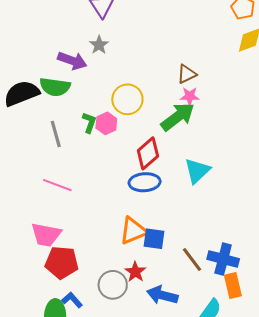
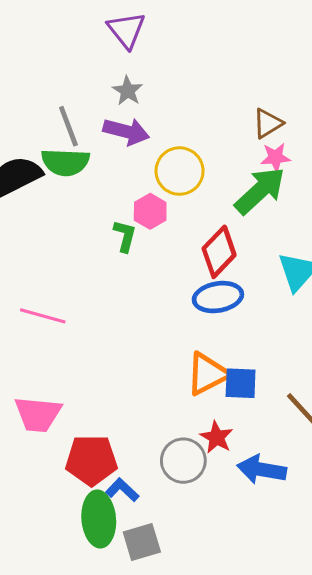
purple arrow: (72, 61) -> (126, 131), moved
green L-shape: (89, 123) -> (125, 236), moved
gray line: (56, 134) -> (68, 126), moved
pink line: (57, 185) -> (43, 316), moved
pink trapezoid: (46, 235) -> (38, 414), moved
red pentagon: (62, 262) -> (91, 460), moved

